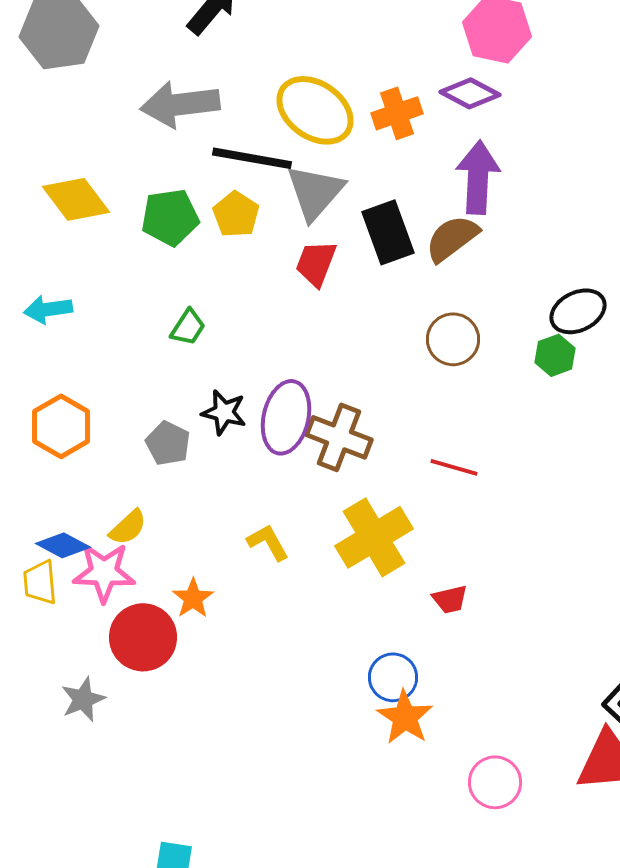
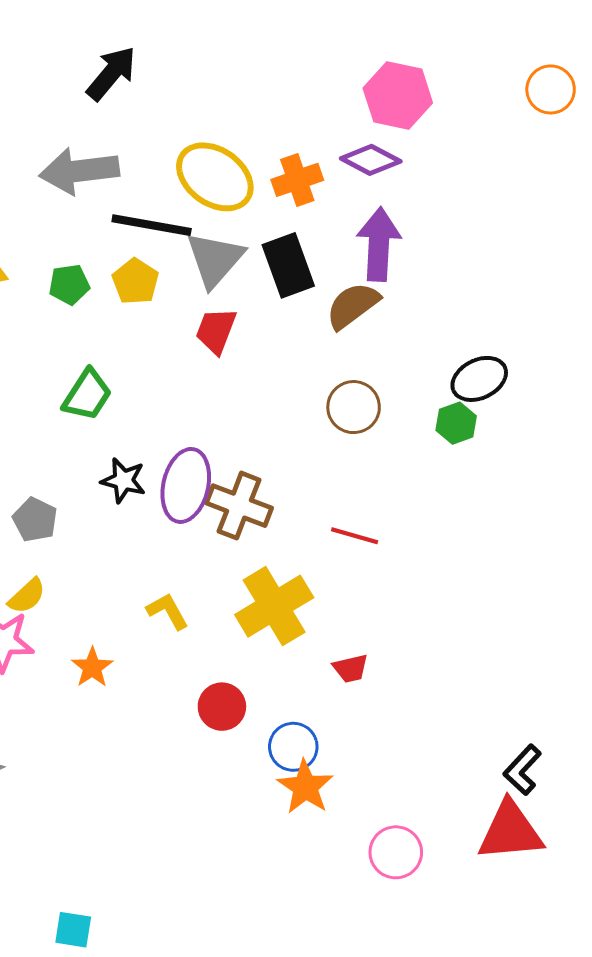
green pentagon: (170, 217) -> (69, 284), size x0.7
black rectangle: (388, 232) -> (288, 265), moved
green trapezoid: (188, 327) -> (87, 395), size x1.4
gray pentagon: (168, 443) -> (35, 520), moved
red circle: (143, 637) -> (222, 707), moved, size x0.7

